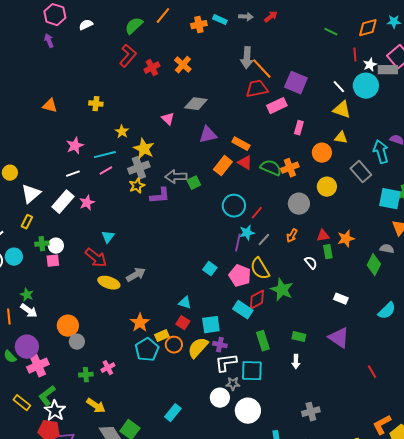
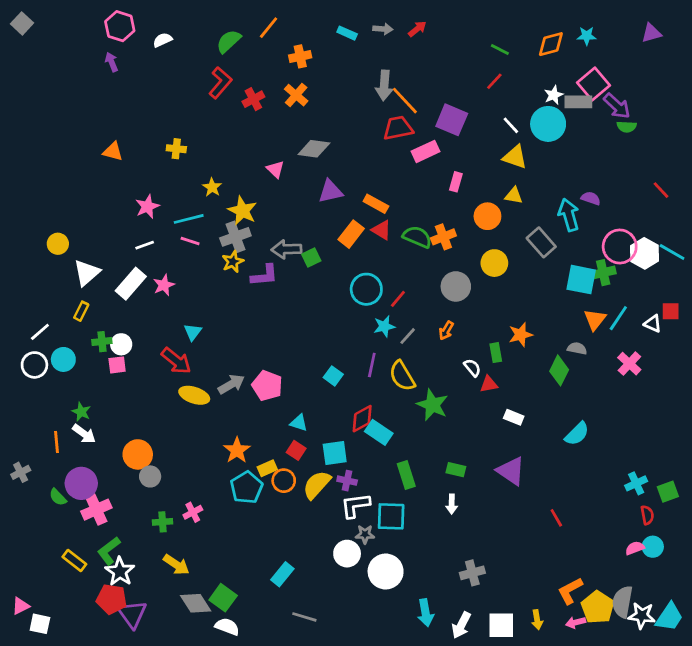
orange cross: (199, 25) -> (300, 56), moved
red line: (355, 55) -> (494, 81), moved, turned 48
pink line: (106, 171) -> (190, 241), turned 48
red triangle: (323, 236) -> (489, 384), moved
purple line: (238, 243) -> (372, 365), moved
pink pentagon: (240, 276) -> (267, 386), moved
red diamond: (257, 300) -> (362, 419), moved

